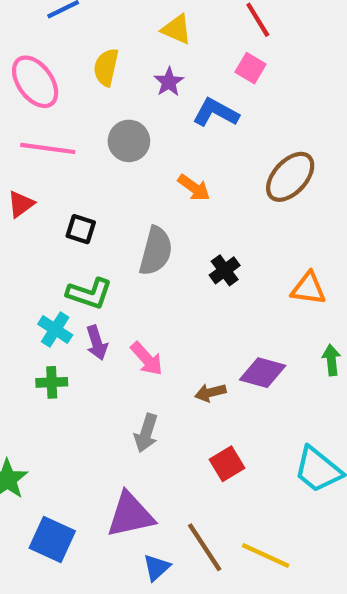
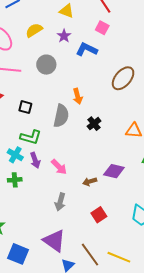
yellow semicircle: (106, 67) -> (34, 30), turned 48
orange arrow: (194, 188) -> (78, 96), moved, turned 42
purple triangle: (130, 515) -> (54, 241), turned 50

